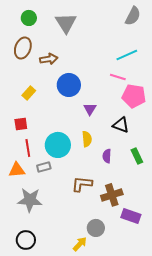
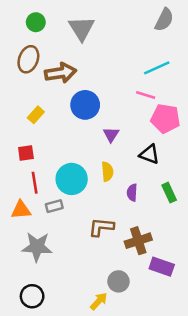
brown arrow: (49, 59) -> (60, 73), size x1.4

